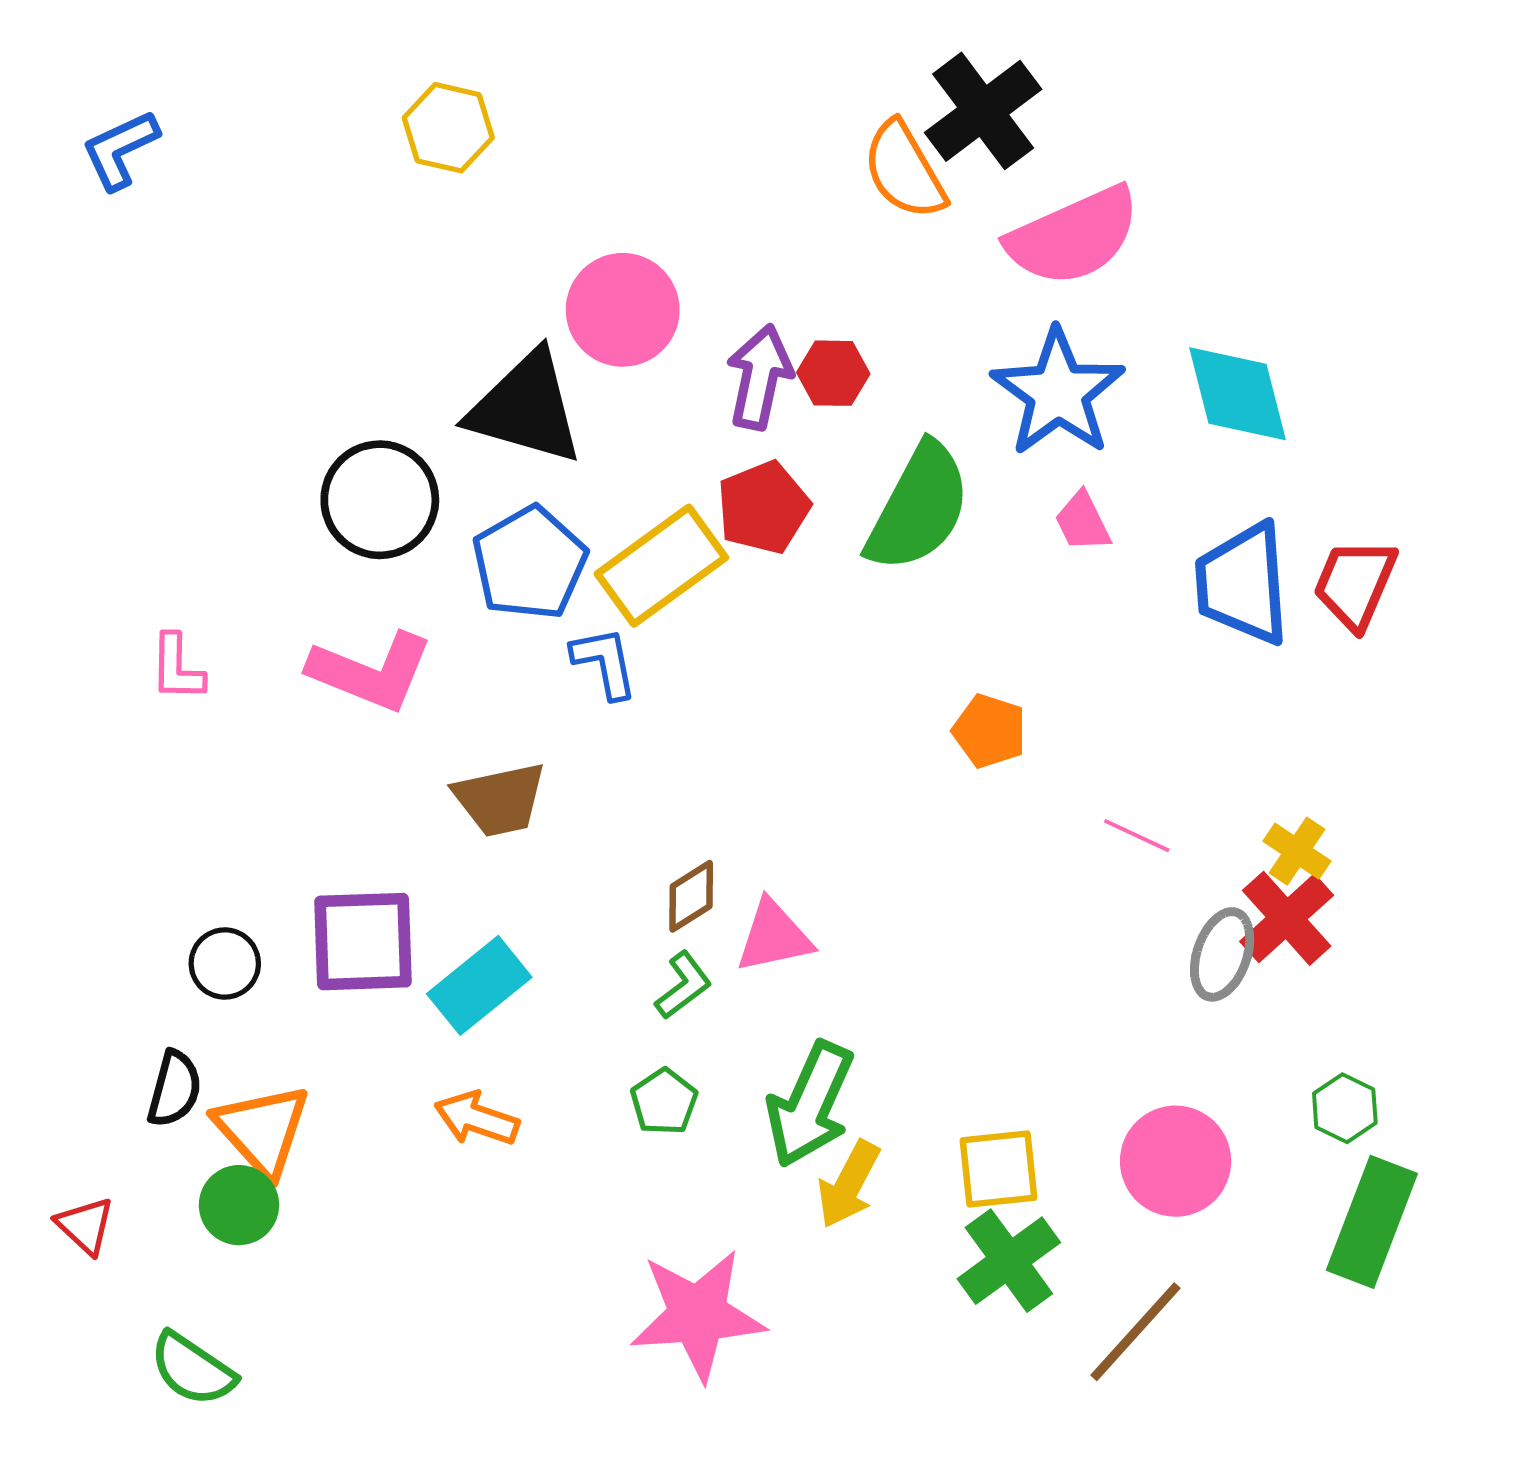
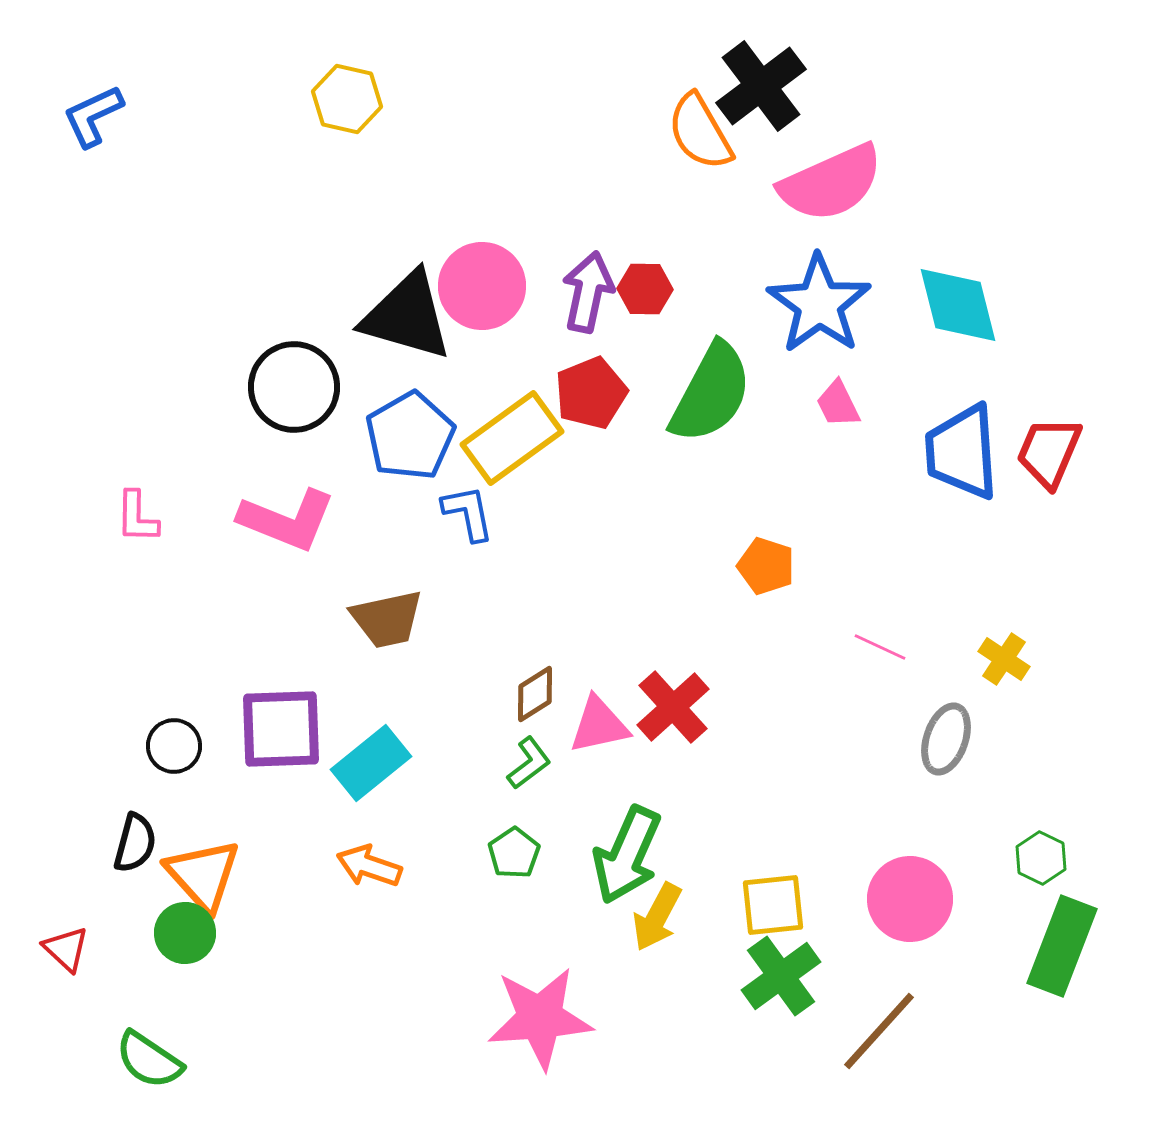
pink circle: (623, 310) -> (482, 286), moved
red cross: (1287, 918) -> (673, 707), moved

